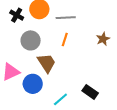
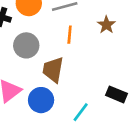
brown star: (103, 39) -> (106, 25), moved
brown trapezoid: (47, 63) -> (53, 70), turned -125

